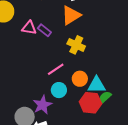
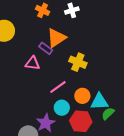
orange triangle: (71, 15) -> (56, 38), moved
pink triangle: (29, 28) -> (33, 63), moved
red hexagon: (90, 103) -> (81, 121), moved

